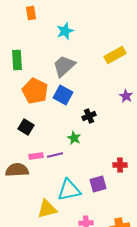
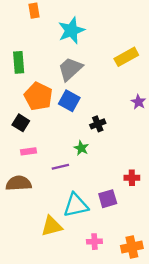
cyan star: (65, 31) -> (71, 30), size x1.4
black square: (26, 127) -> (21, 123), moved
pink rectangle: (36, 156) -> (29, 151), moved

